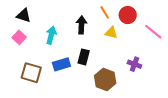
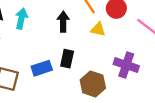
cyan arrow: (51, 35) -> (21, 19), moved
purple cross: (134, 64) -> (126, 65), size x1.5

